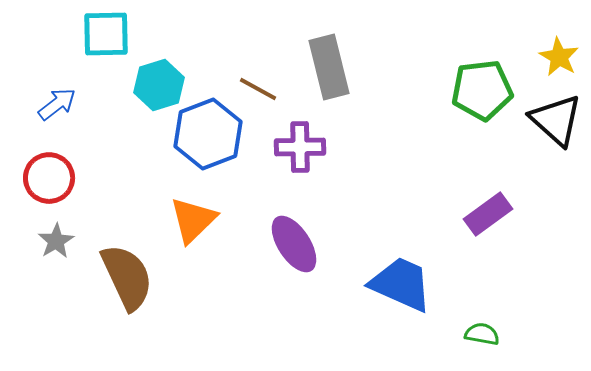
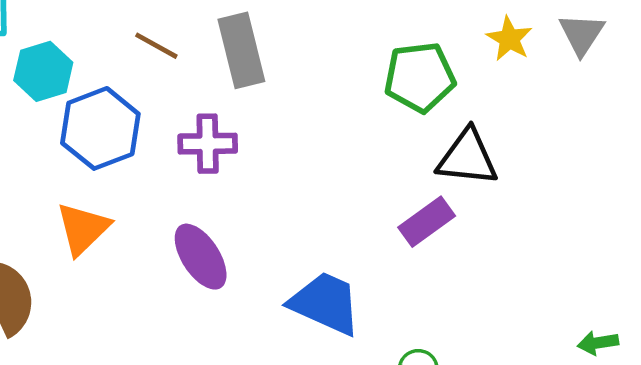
brown line: (258, 89) -> (156, 46), moved
black triangle: (556, 120) -> (467, 158), moved, turned -36

